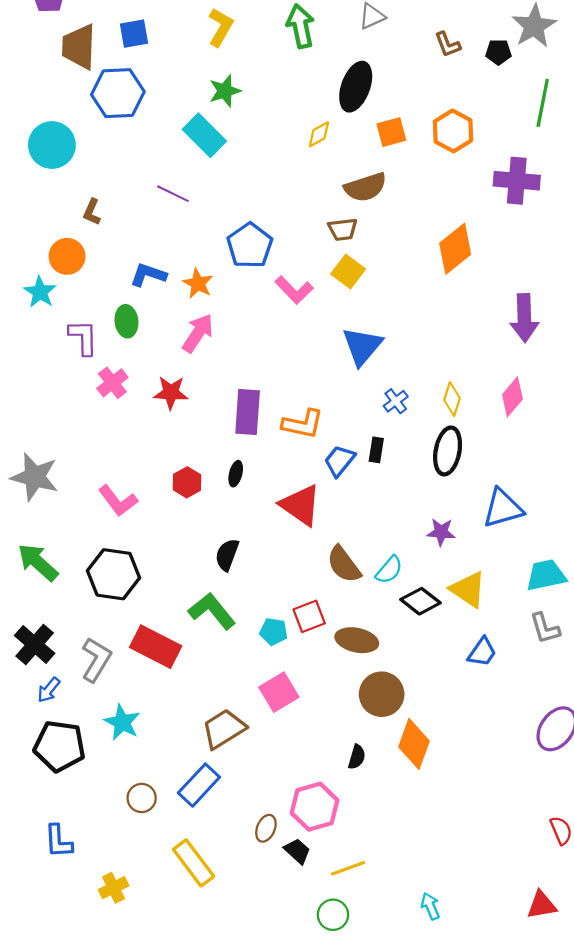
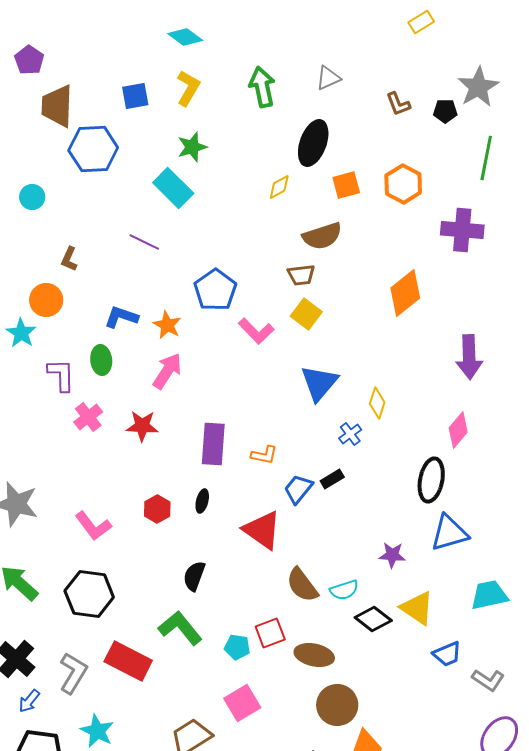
blue square: (134, 34) -> (135, 96), moved
cyan circle: (52, 145) -> (32, 197), size x0.6
yellow diamond: (452, 399) -> (377, 403), moved
orange L-shape: (303, 424) -> (264, 455), size x0.7
black rectangle: (376, 450) -> (332, 479), turned 50
black ellipse: (448, 451) -> (431, 480), moved
cyan semicircle: (389, 570) -> (344, 590), turned 32
gray L-shape: (545, 628) -> (488, 680), moved, turned -40
blue trapezoid: (482, 652) -> (447, 654), moved, turned 32

